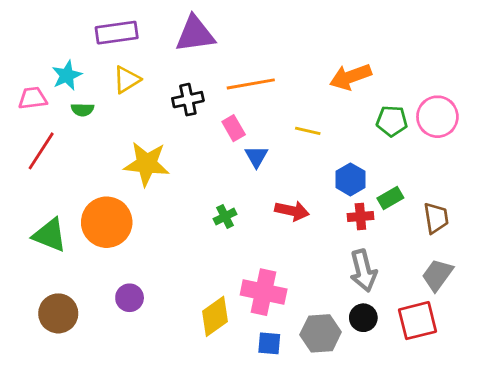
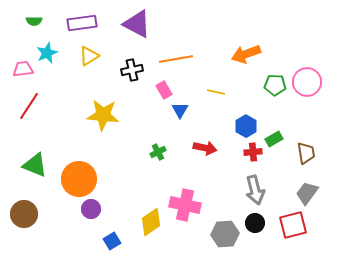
purple triangle: (195, 34) -> (137, 24), turned 36
green semicircle: (82, 110) -> (34, 21), moved
orange circle: (107, 222) -> (79, 179), moved
brown circle: (58, 313) -> (24, 214), moved
blue square: (269, 343) -> (112, 241), moved, turned -36

